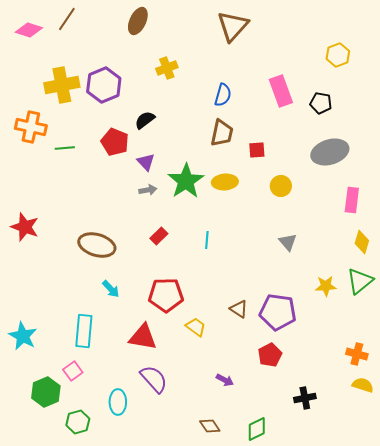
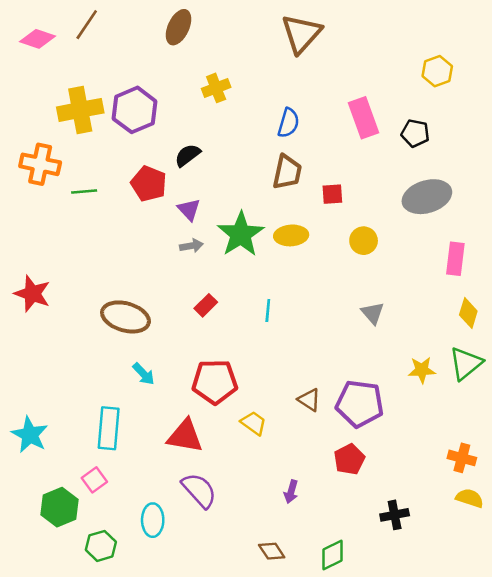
purple arrow: (225, 380) -> (291, 492), turned 78

